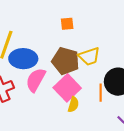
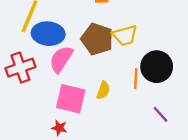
pink square: (67, 88) -> (71, 99), moved, turned -36

